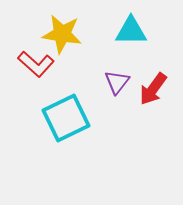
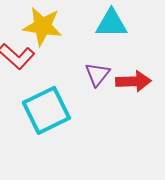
red arrow: (153, 89) -> (133, 81), turned -128

